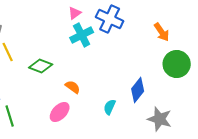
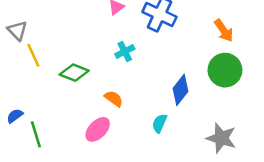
cyan cross: (82, 35) -> (125, 52), moved, size x0.7
green circle: (177, 64) -> (225, 70), moved
blue diamond: (138, 90) -> (180, 90), moved

